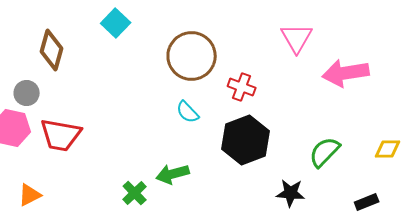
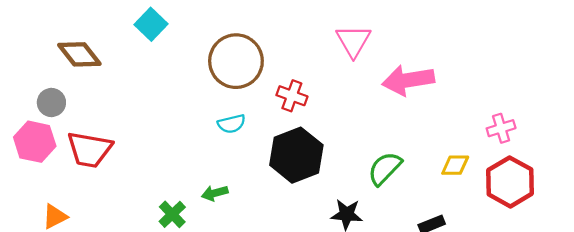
brown diamond: (52, 50) -> (79, 54), turned -54
cyan semicircle: (188, 112) -> (232, 124), turned -60
green arrow: (173, 174) -> (215, 193), size x0.7

